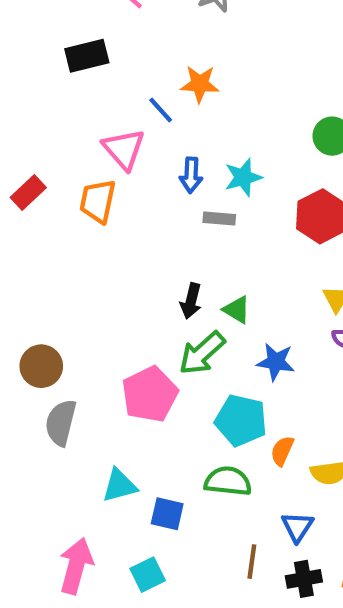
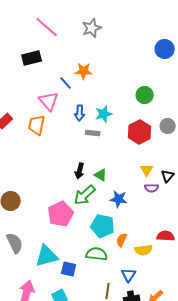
gray semicircle: (61, 423) -> (15, 243), moved, turned 140
cyan triangle: (119, 486) -> (47, 256), size x1.4

